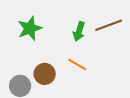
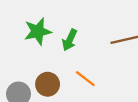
green arrow: (79, 31) -> (70, 40), moved

